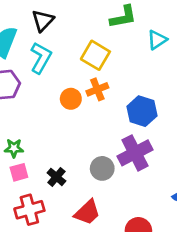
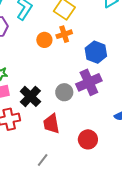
black cross: (56, 177) -> (30, 96), size x1.5
red trapezoid: (87, 212) -> (51, 124), turned 120

